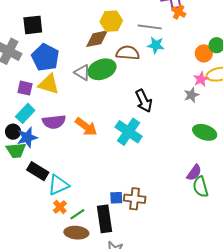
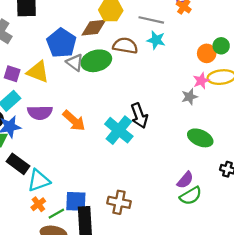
blue pentagon: (45, 57) -> (61, 43), moved
black arrow: (144, 101) -> (139, 116), moved
green semicircle: (201, 187) -> (191, 196), turned -110
blue square: (116, 198) -> (76, 201), moved, size x1.5

